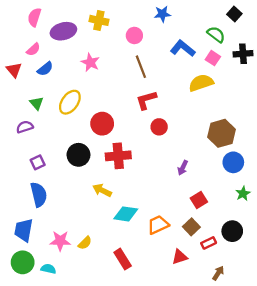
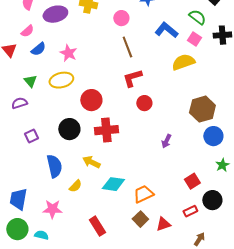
pink star: (90, 62) -> (68, 53), moved
yellow ellipse: (70, 102) -> (61, 80), turned 40
blue semicircle: (39, 195) -> (54, 166), moved
red square: (199, 200) -> (192, 181), moved
brown square: (191, 227) -> (140, 219), moved
yellow semicircle: (85, 243) -> (75, 186), moved
red rectangle: (123, 259) -> (97, 226), moved

